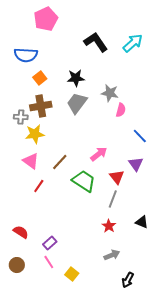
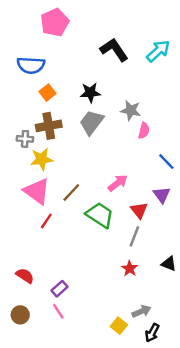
pink triangle: (31, 161) -> (37, 191), size x1.4
gray arrow: (112, 255) -> (141, 311), moved
yellow square: (72, 274) -> (119, 326), moved

